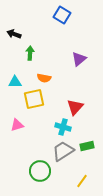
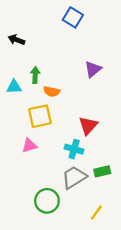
green arrow: (30, 53) -> (35, 75), moved
cyan triangle: (15, 82) -> (14, 87), moved
pink triangle: (17, 125) -> (29, 146), moved

